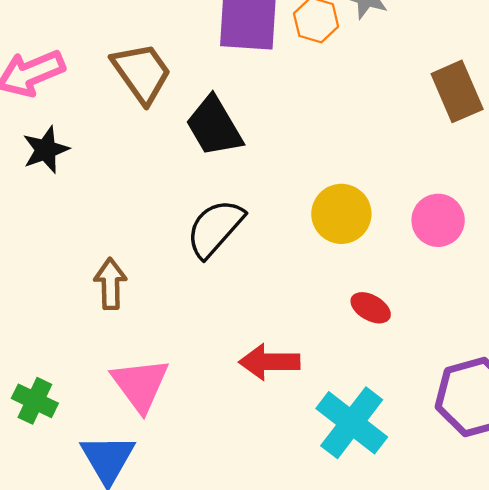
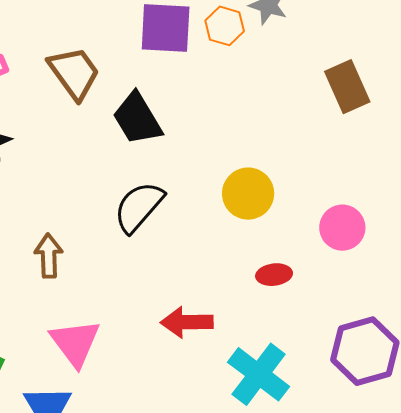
pink circle: (438, 220) -> (342, 228), moved
red ellipse: (371, 308) -> (274, 275), turned -36

